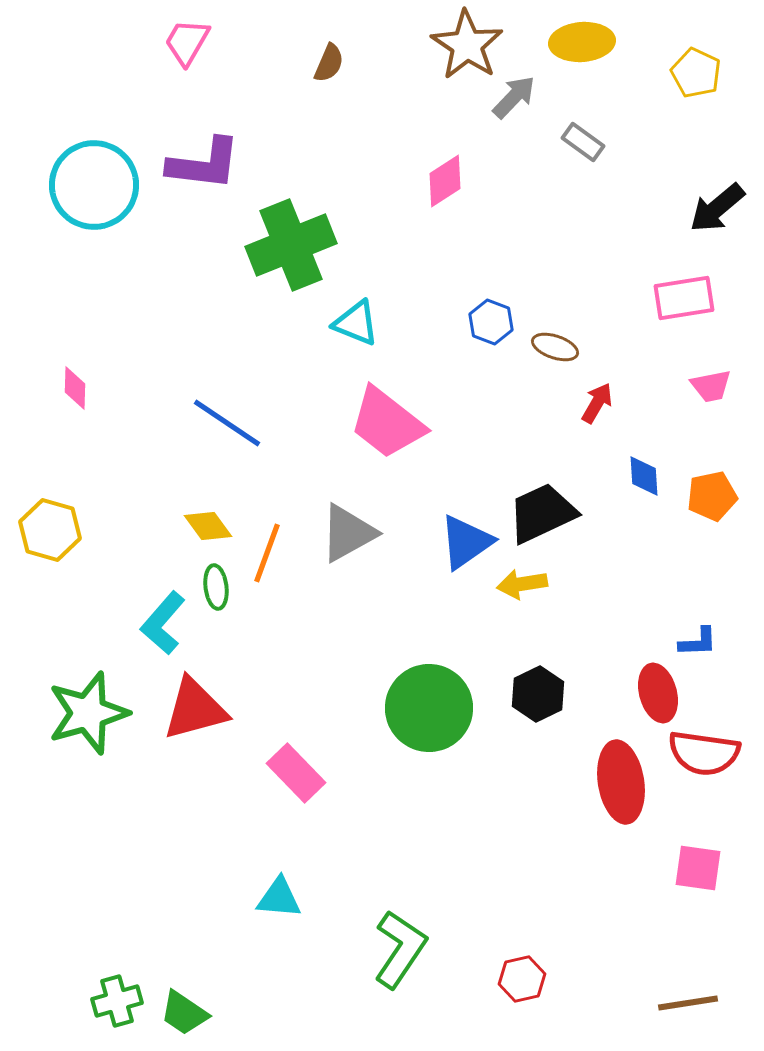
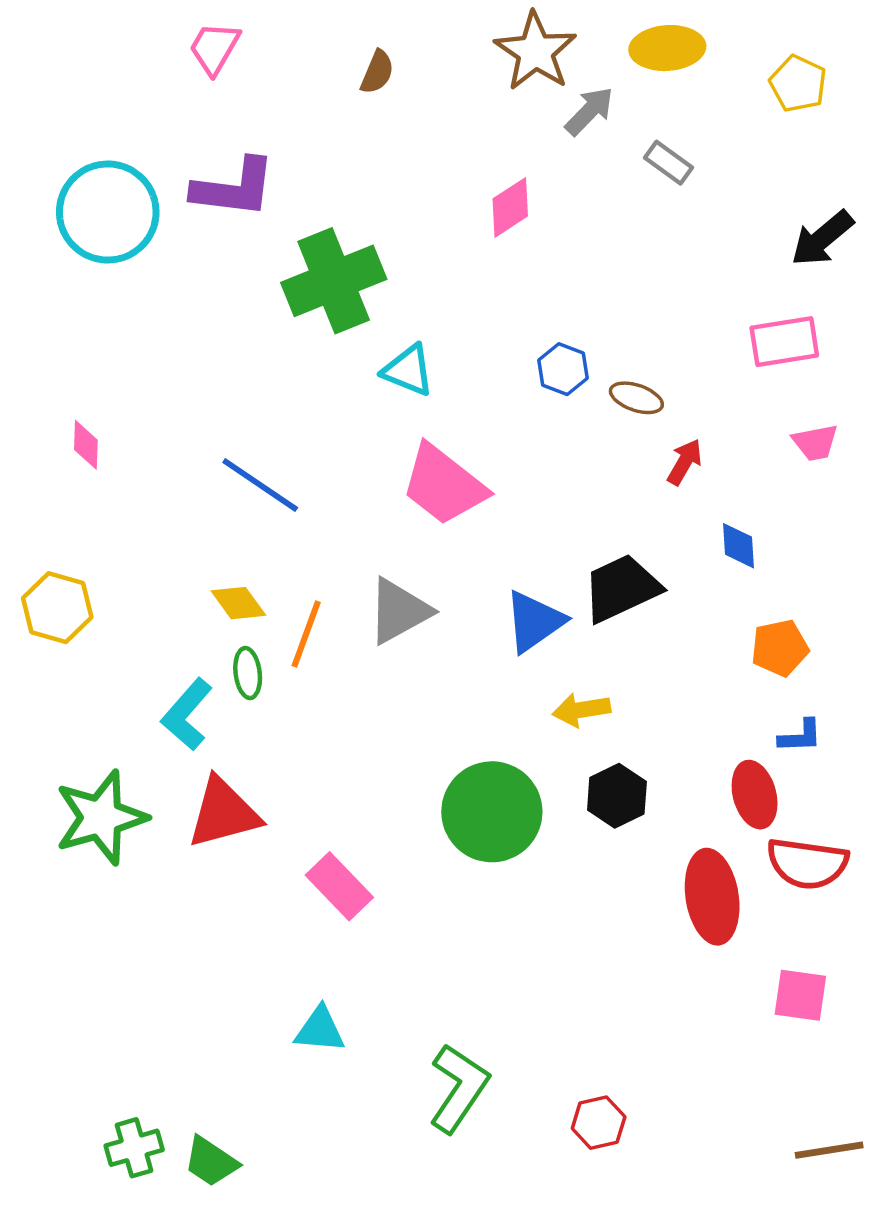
orange pentagon: (712, 496) -> (780, 648), moved
yellow arrow: (522, 584) -> (581, 710), moved
brown line: (688, 1003) -> (829, 1150), moved

